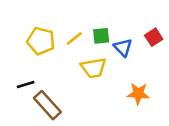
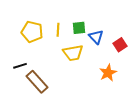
red square: (154, 37) -> (120, 45), moved
yellow line: (74, 38) -> (58, 30), turned -48
orange star: (138, 93) -> (108, 73), turned -30

